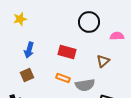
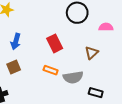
red rectangle: (67, 52) -> (55, 43), turned 48

